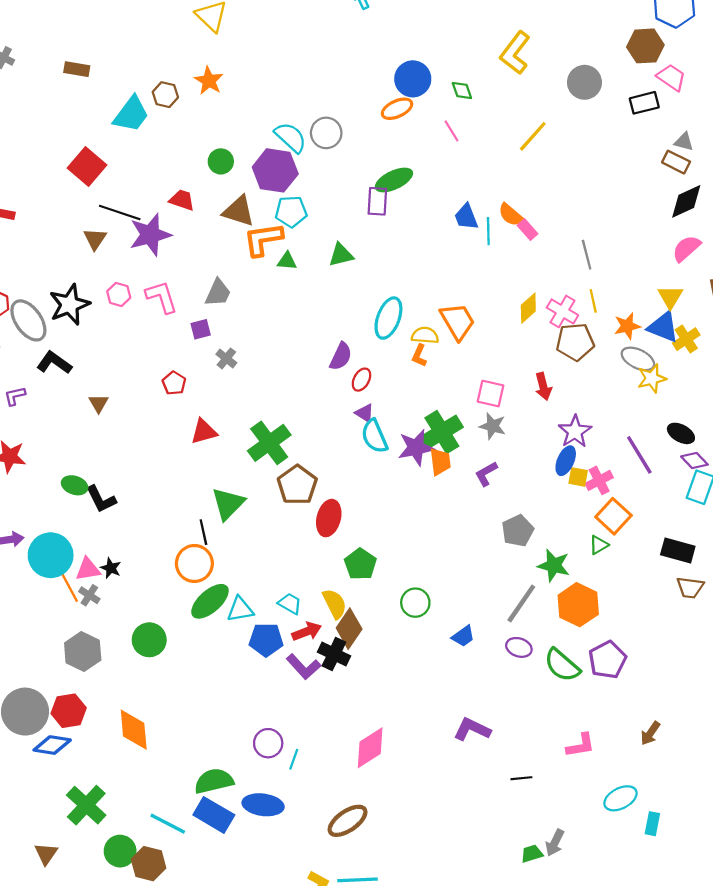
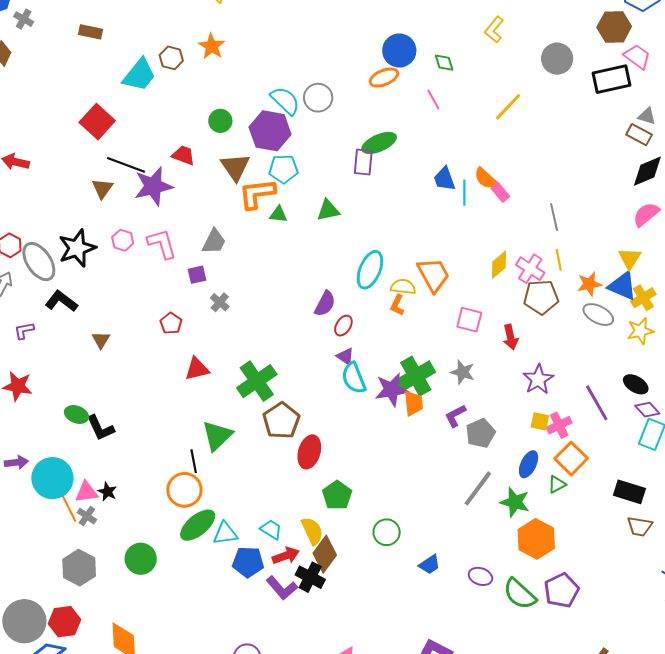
yellow L-shape: (515, 53) -> (494, 30), size x0.7
black rectangle: (644, 103) -> (612, 79), size x1.4
brown triangle: (239, 211) -> (235, 167), turned 36
yellow star: (652, 378) -> (640, 331), moved
pink square: (491, 394) -> (469, 320), moved
blue ellipse: (566, 461) -> (529, 464), moved
gray pentagon: (518, 531) -> (480, 433), moved
gray line: (521, 604) -> (478, 488), moved

